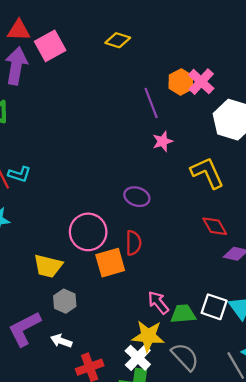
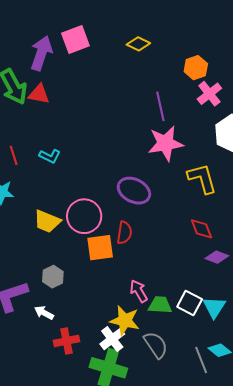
red triangle: (19, 30) -> (39, 94), moved
orange hexagon: (181, 82) -> (196, 68), moved
pink star: (163, 141) -> (165, 143), size x1.8
cyan L-shape: (19, 174) -> (50, 156), moved
purple ellipse: (137, 197) -> (134, 191), size x1.4
yellow trapezoid: (48, 266) -> (47, 221), moved

